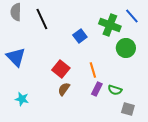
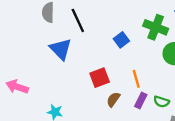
blue triangle: (16, 57) -> (61, 49), moved
red square: (61, 69) -> (100, 78), turned 30
brown semicircle: (64, 89) -> (113, 99), moved

